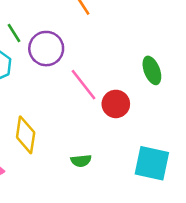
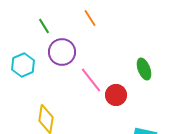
green line: (14, 33) -> (44, 26), moved

